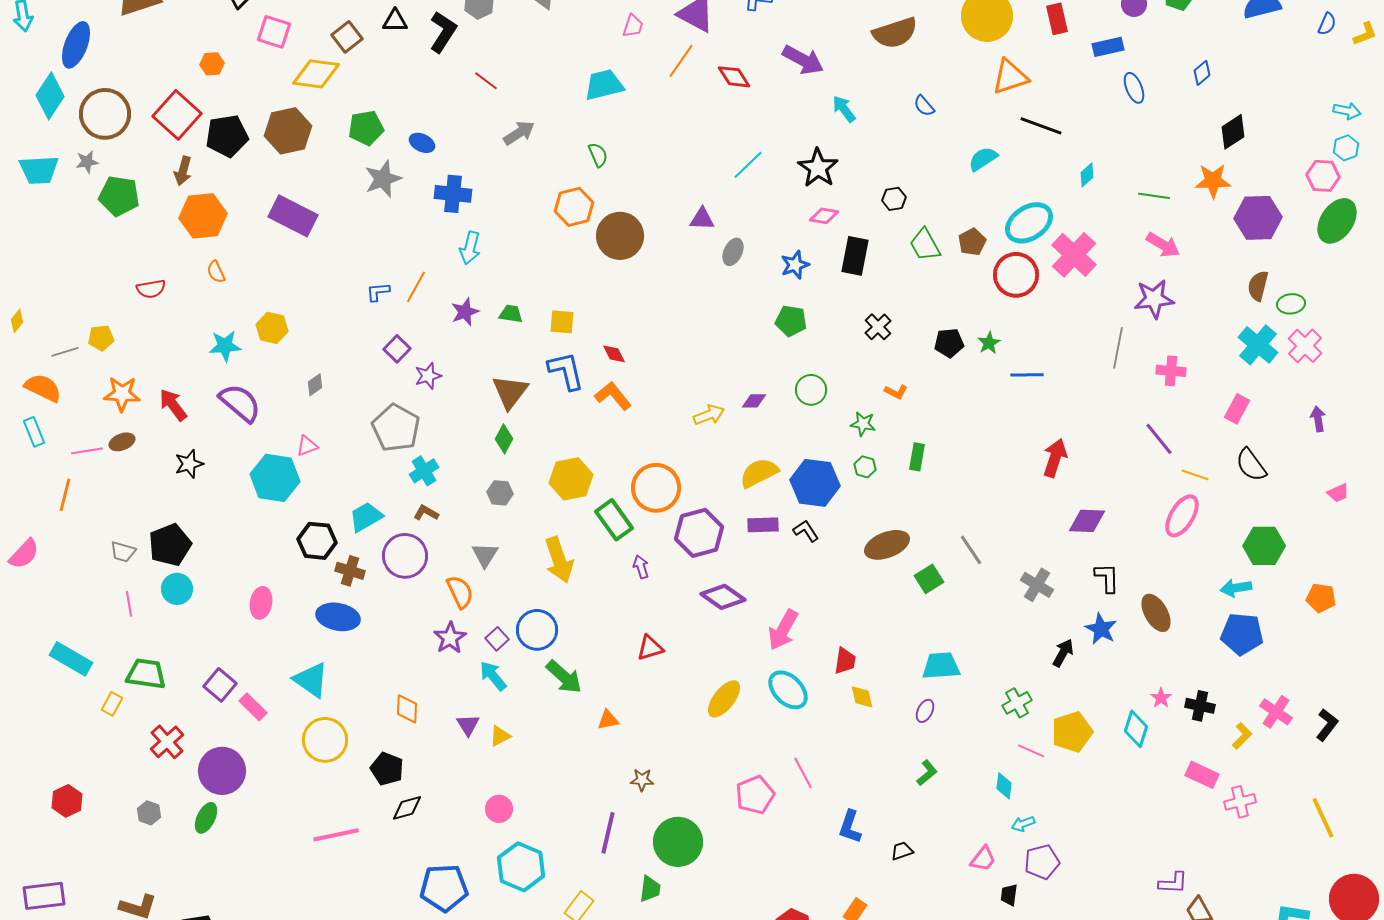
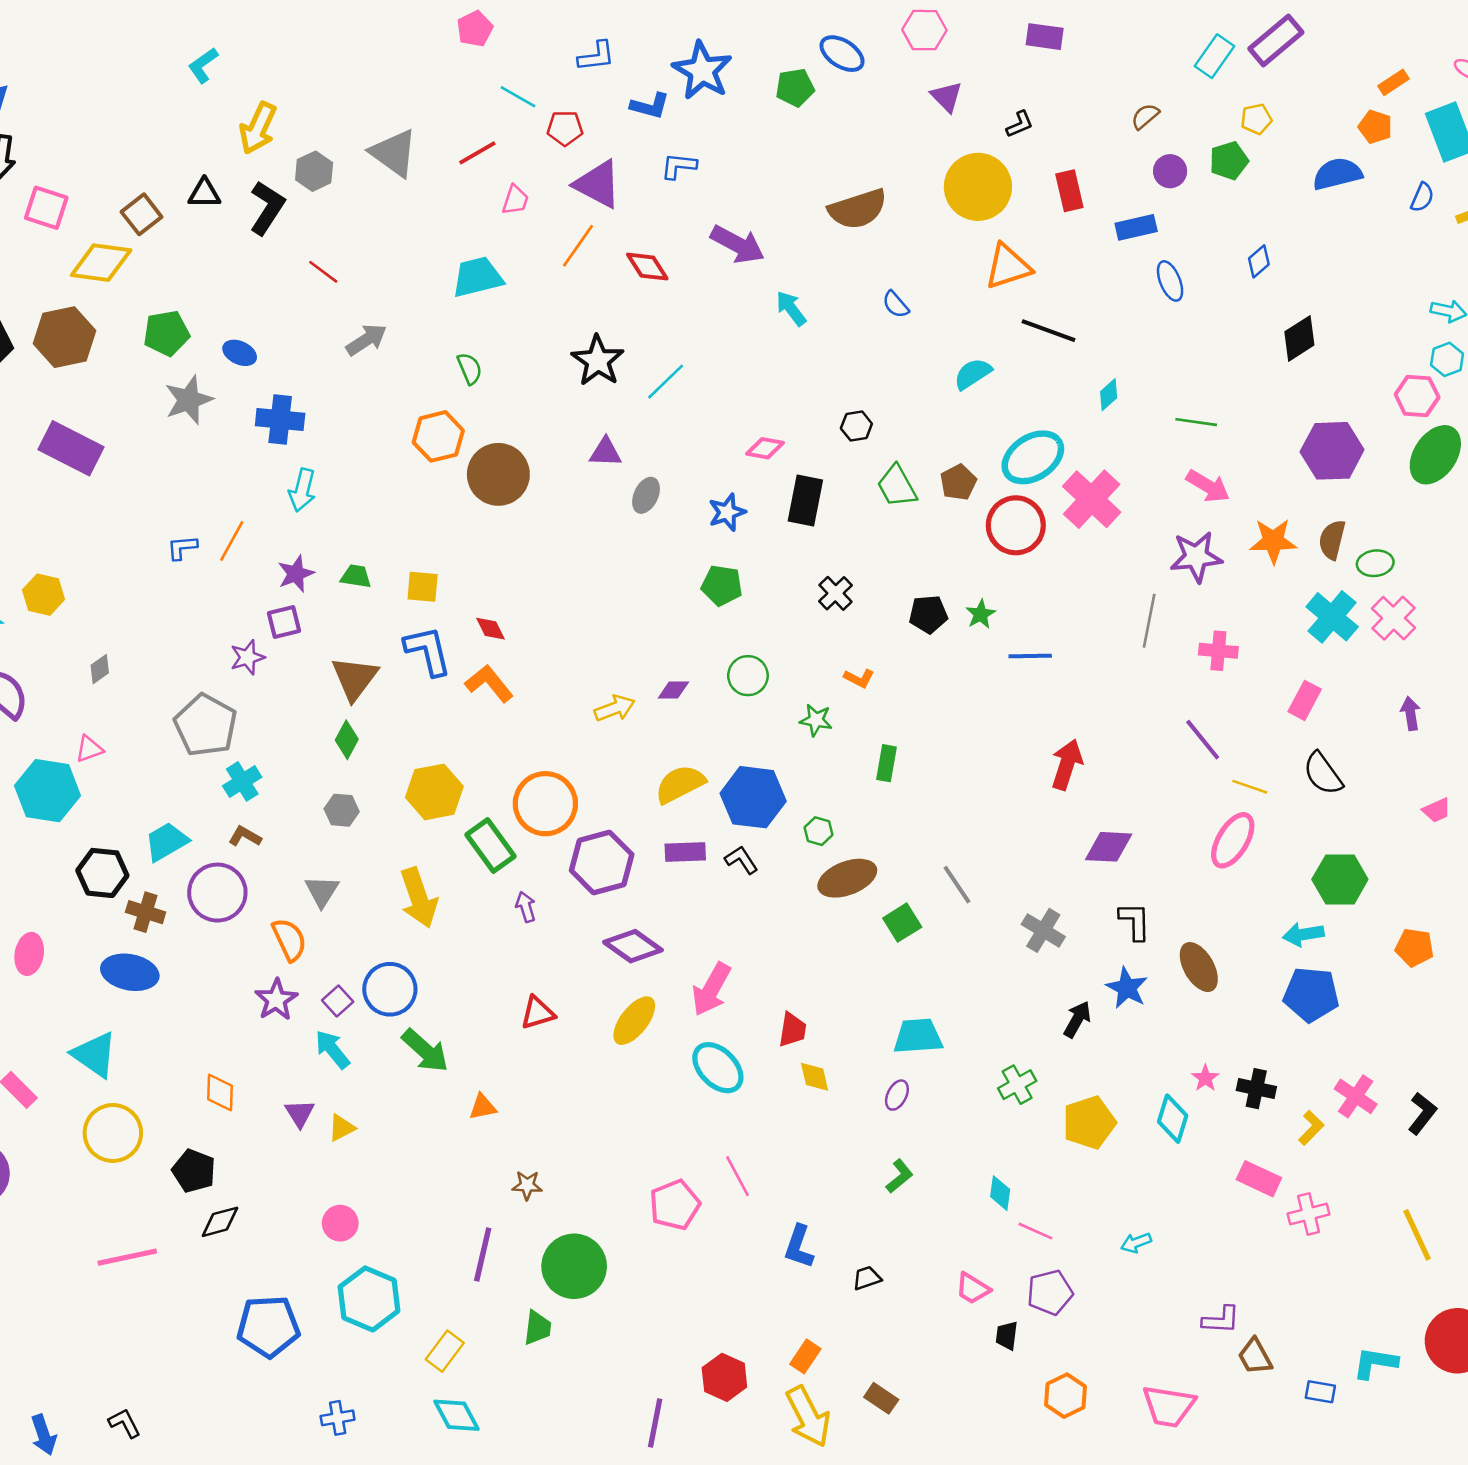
black star: (818, 168) -> (598, 361), moved
orange star: (1213, 181) -> (1273, 541), moved
purple square: (397, 349) -> (284, 622), moved, turned 32
green hexagon: (865, 467) -> (819, 831), moved
yellow ellipse: (724, 699) -> (634, 1021), moved
pink line: (1031, 751) -> (1035, 1231), moved
cyan arrow: (1023, 824) -> (1136, 1243), moved
pink trapezoid: (983, 859) -> (973, 1289), turned 84

